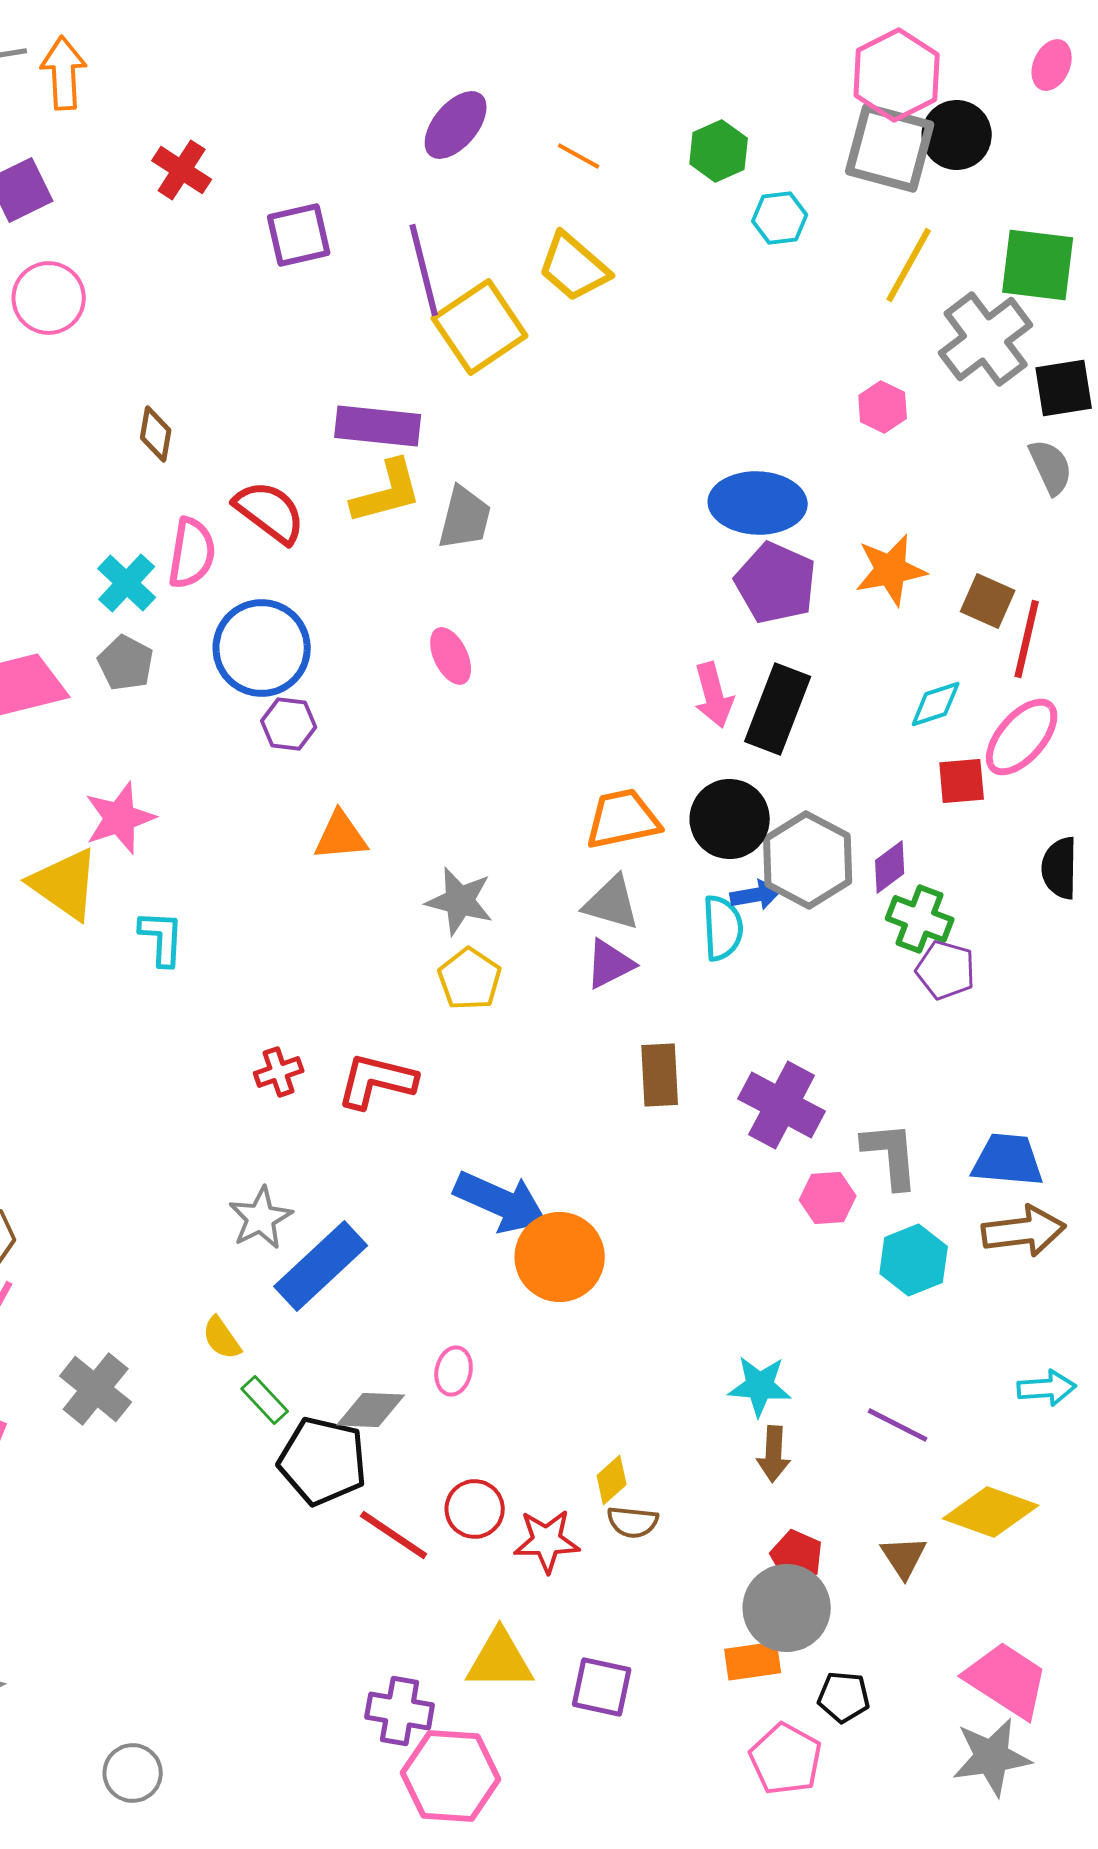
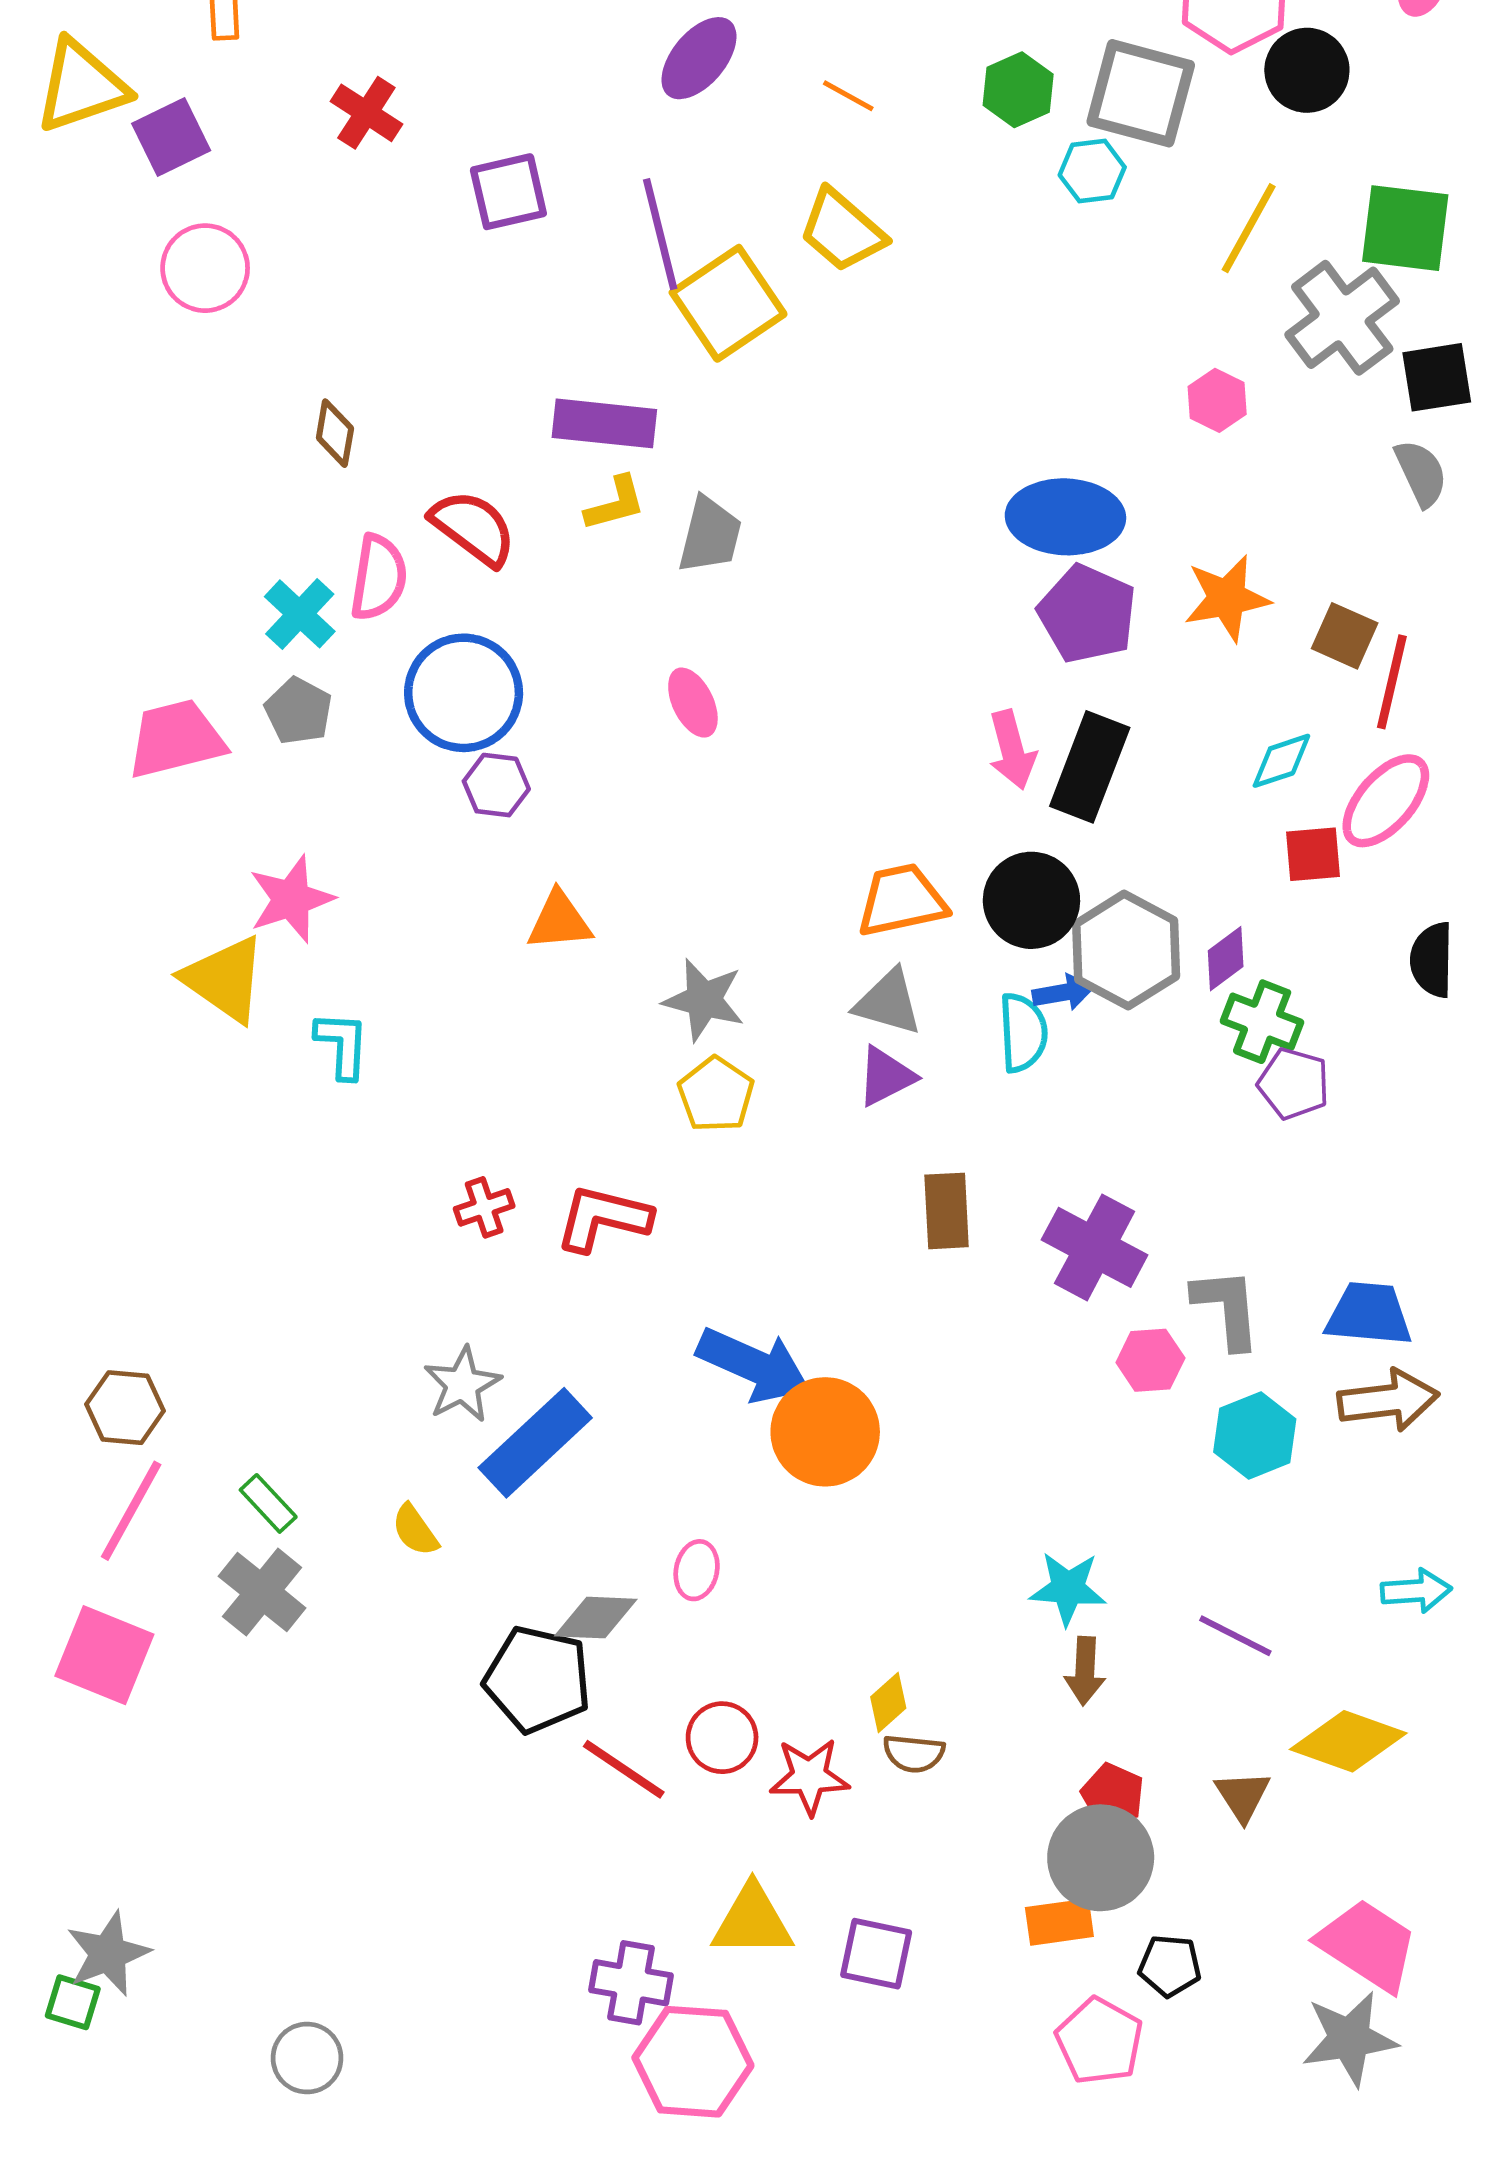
gray square: (890, 148) -> (1141, 93), moved
yellow L-shape: (387, 492) -> (615, 504), size x0.7
green rectangle: (265, 1400) -> (268, 1503), moved

